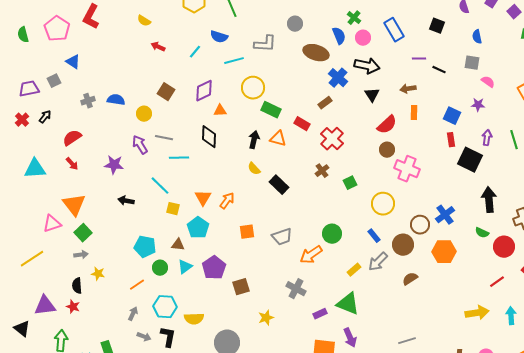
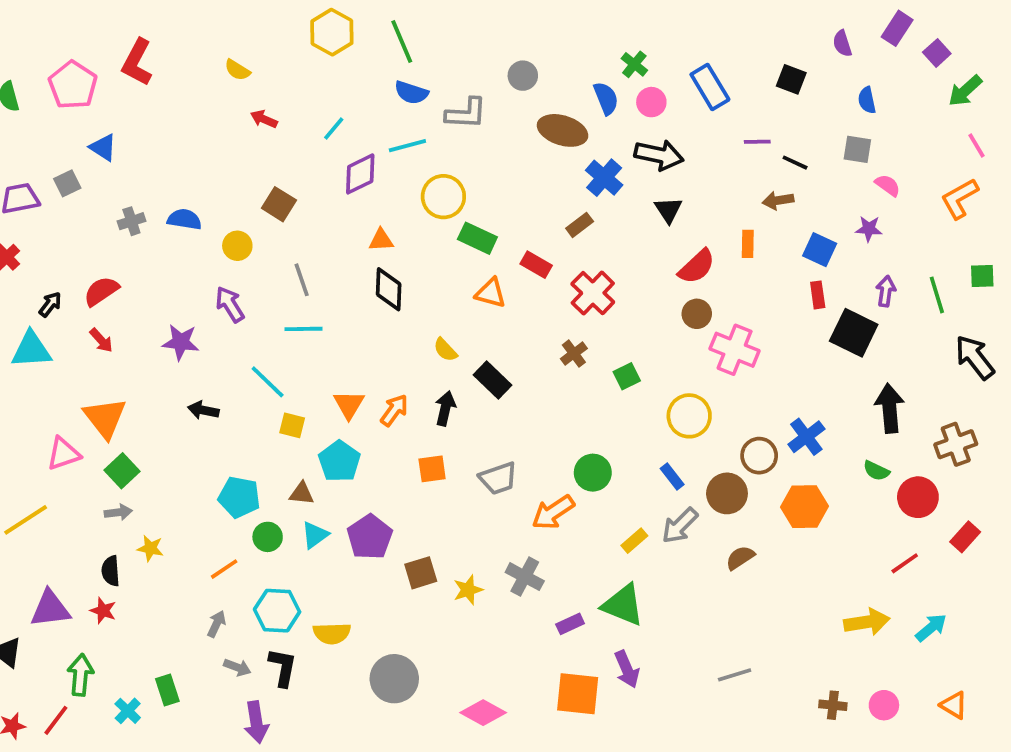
blue semicircle: (219, 37) -> (411, 93), moved
brown arrow: (408, 89) -> (778, 200), moved
purple diamond: (204, 91) -> (360, 174), moved
black arrow: (45, 117) -> (50, 304), moved
black diamond: (209, 137) -> (389, 289), moved
gray line: (164, 138) -> (302, 280), moved, turned 60
black arrow: (254, 140) -> (445, 408), moved
cyan arrow: (511, 316) -> (931, 628), turned 54
yellow star: (266, 318) -> (468, 590), moved

